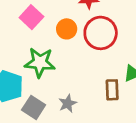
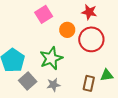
green star: (40, 62) -> (51, 58), moved, turned 30

